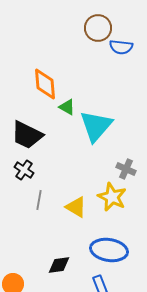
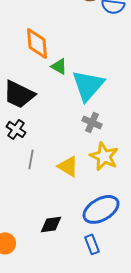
gray cross: (126, 169) -> (92, 122), moved
blue ellipse: (109, 250) -> (101, 209), turned -39

